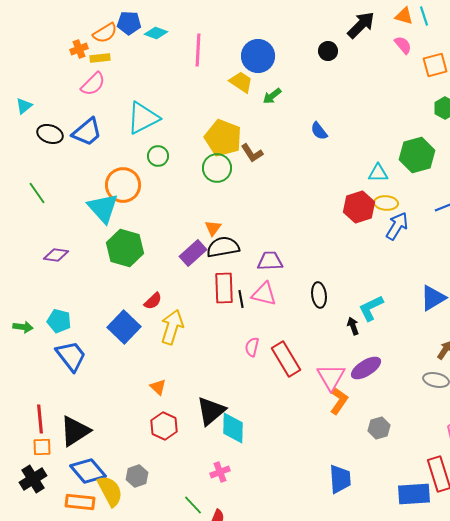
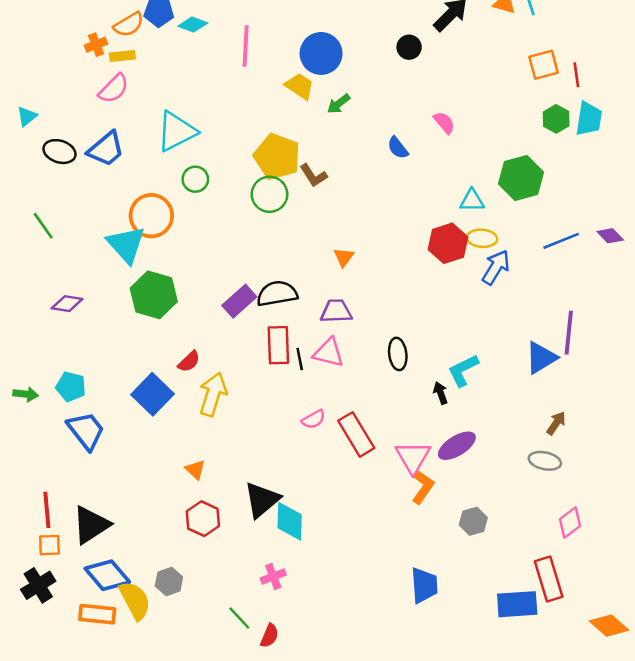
pink semicircle: (403, 45) -> (444, 123), moved
orange triangle: (213, 228) -> (344, 257), moved
pink semicircle: (252, 347) -> (314, 419), turned -132

